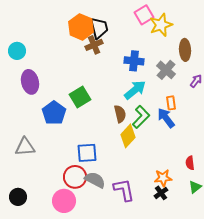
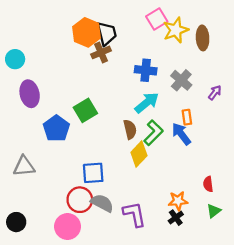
brown ellipse: (185, 50) -> (203, 38), moved

